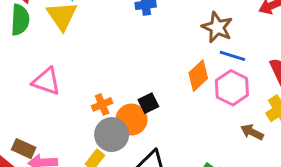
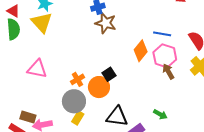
brown star: (217, 27) -> (106, 23), moved
brown arrow: (252, 132) -> (168, 71), moved, turned 42
gray circle: (112, 135) -> (74, 101), moved

